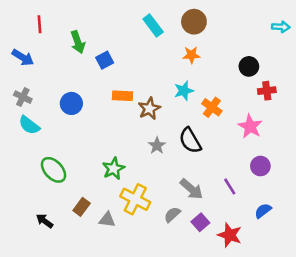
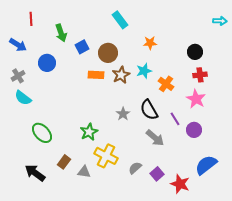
brown circle: (194, 22) -> (108, 53), moved
red cross: (267, 91) -> (200, 75), moved
gray cross: (23, 97) -> (18, 76), turned 32
blue circle: (71, 103) -> (47, 63), moved
brown star: (149, 109) -> (121, 75), moved
purple circle: (260, 166) -> (194, 130), moved
purple line: (230, 186) -> (175, 119), moved
gray arrow: (191, 189) -> (155, 138), moved
blue semicircle: (263, 211) -> (206, 165), size x1.6
black arrow: (45, 221) -> (35, 173), size x1.5

